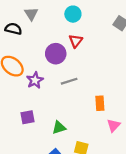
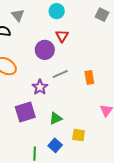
purple star: (35, 80) -> (40, 87), moved
orange rectangle: (100, 103) -> (89, 77), moved
purple square: (27, 117) -> (25, 112), size x1.5

